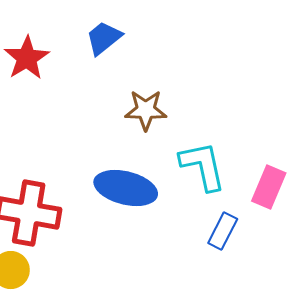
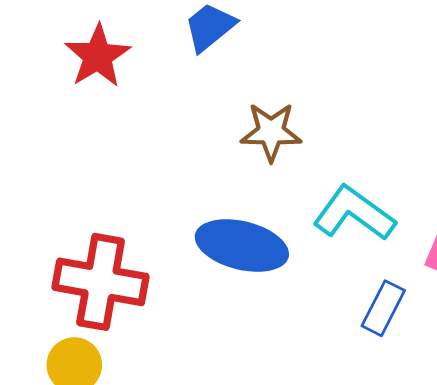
cyan L-shape: (203, 166) -> (354, 213), turned -42

